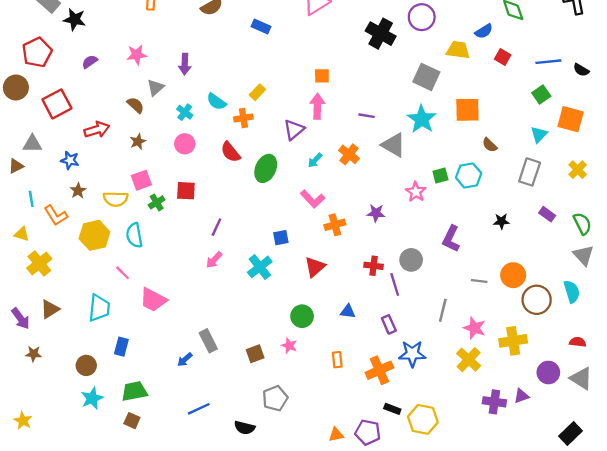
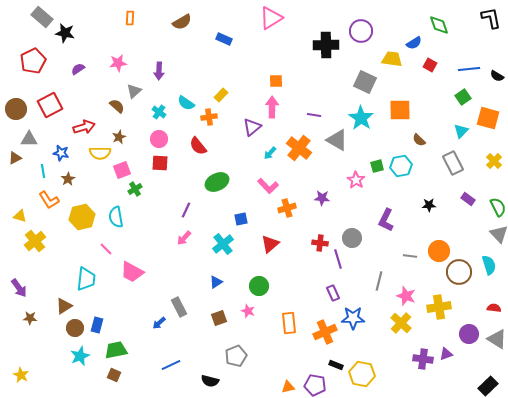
black cross: (381, 34) -> (326, 45), turned -30
brown circle: (16, 88) -> (16, 109), moved
orange cross: (349, 154) -> (299, 148), size x1.4
green ellipse: (266, 168) -> (217, 182), moved, turned 40
gray rectangle: (530, 172) -> (453, 163), turned -45
red square: (186, 191) -> (160, 163), moved
cyan line: (31, 199) -> (43, 171), moved
yellow semicircle: (116, 199) -> (100, 153), moved
brown triangle: (50, 309) -> (64, 306), moved
blue triangle: (348, 312) -> (216, 282), moved, turned -40
blue rectangle: (121, 347) -> (97, 325), moved
orange rectangle: (337, 360) -> (289, 323), size x1.5

